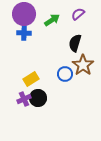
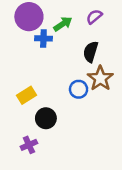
blue cross: (24, 33) -> (43, 38), moved
yellow rectangle: (31, 79) -> (27, 95), moved
purple cross: (24, 99) -> (29, 145), moved

